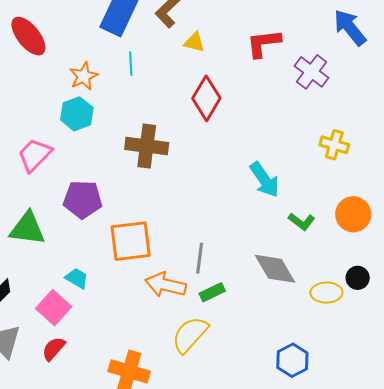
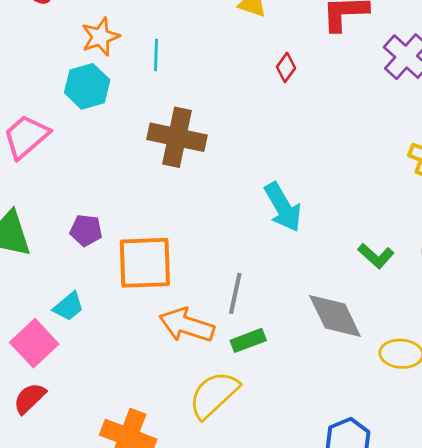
cyan line: (131, 64) -> (156, 55), moved
red diamond: (206, 98) -> (286, 67), moved, size x0.5
cyan arrow: (265, 180) -> (283, 207), moved
purple pentagon: (83, 199) -> (86, 230), moved, size x0.6
cyan trapezoid: (77, 278) -> (69, 307), turned 105

